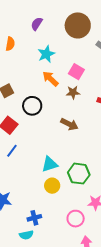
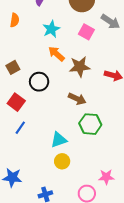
pink square: (76, 72) -> (86, 32), moved
brown star: (73, 92) -> (80, 67), size x1.5
green hexagon: (79, 174) -> (90, 124), moved

